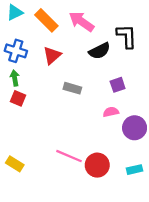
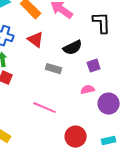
black semicircle: (99, 51) -> (73, 48), moved
red triangle: (52, 55) -> (36, 40), turned -42
pink line: (69, 156) -> (45, 108), moved

